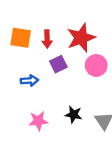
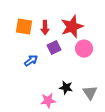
blue arrow: (29, 81) -> (31, 61), turned -32
pink star: (38, 121) -> (48, 101), moved

